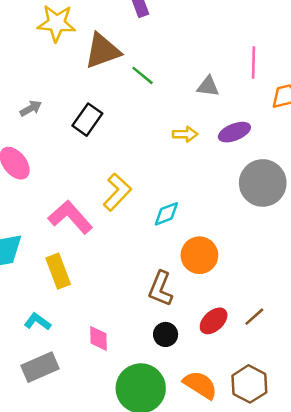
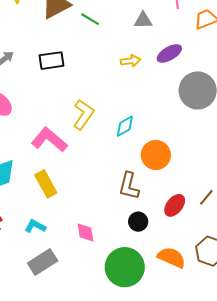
black rectangle: (87, 120) -> (51, 61), turned 55

